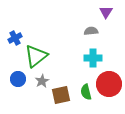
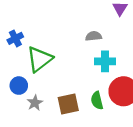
gray semicircle: (91, 31) -> (94, 36), moved
gray star: (42, 81) -> (35, 103), moved

